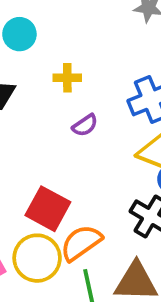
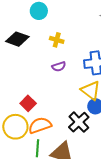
red square: (48, 209) -> (28, 103), size x0.7

